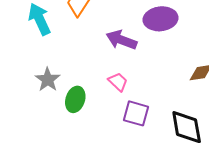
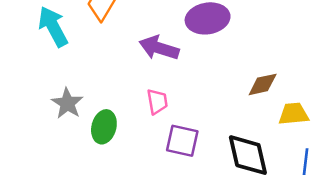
pink trapezoid: (118, 82) -> (157, 102), turned 40

